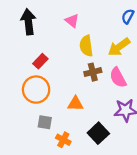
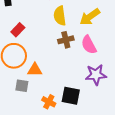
orange triangle: (75, 104) -> (35, 70), moved
black square: (98, 133) -> (71, 96), turned -36
orange cross: (63, 140) -> (49, 102), moved

